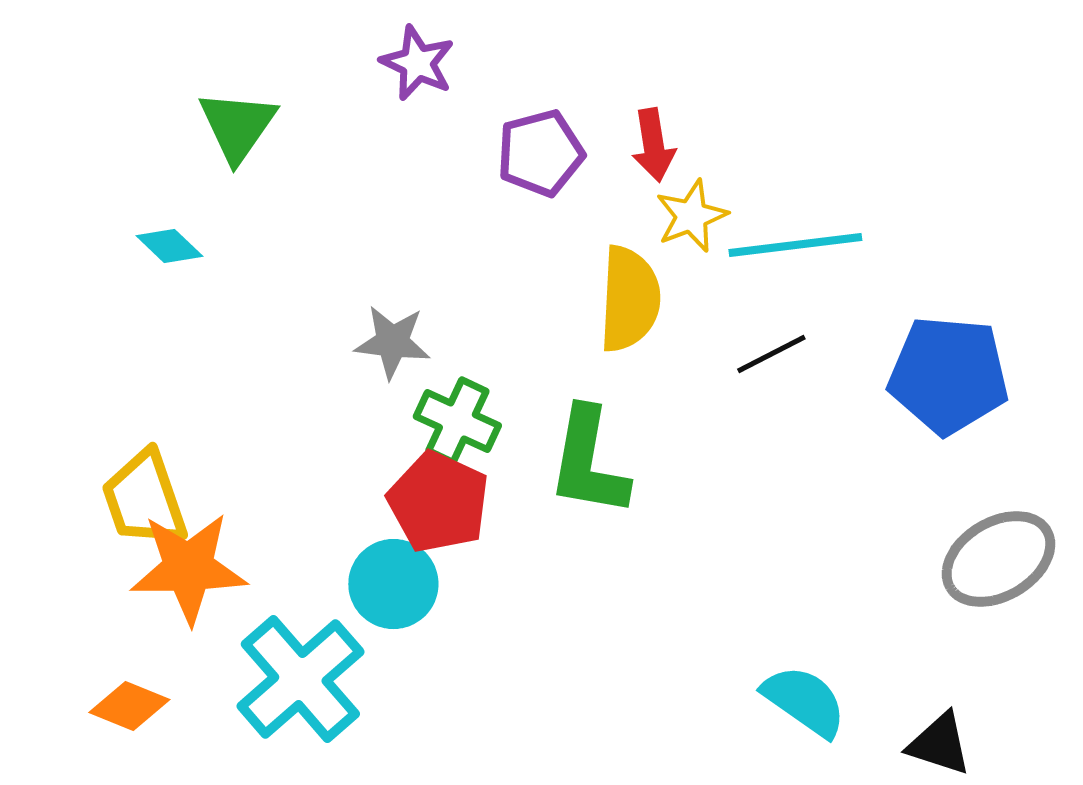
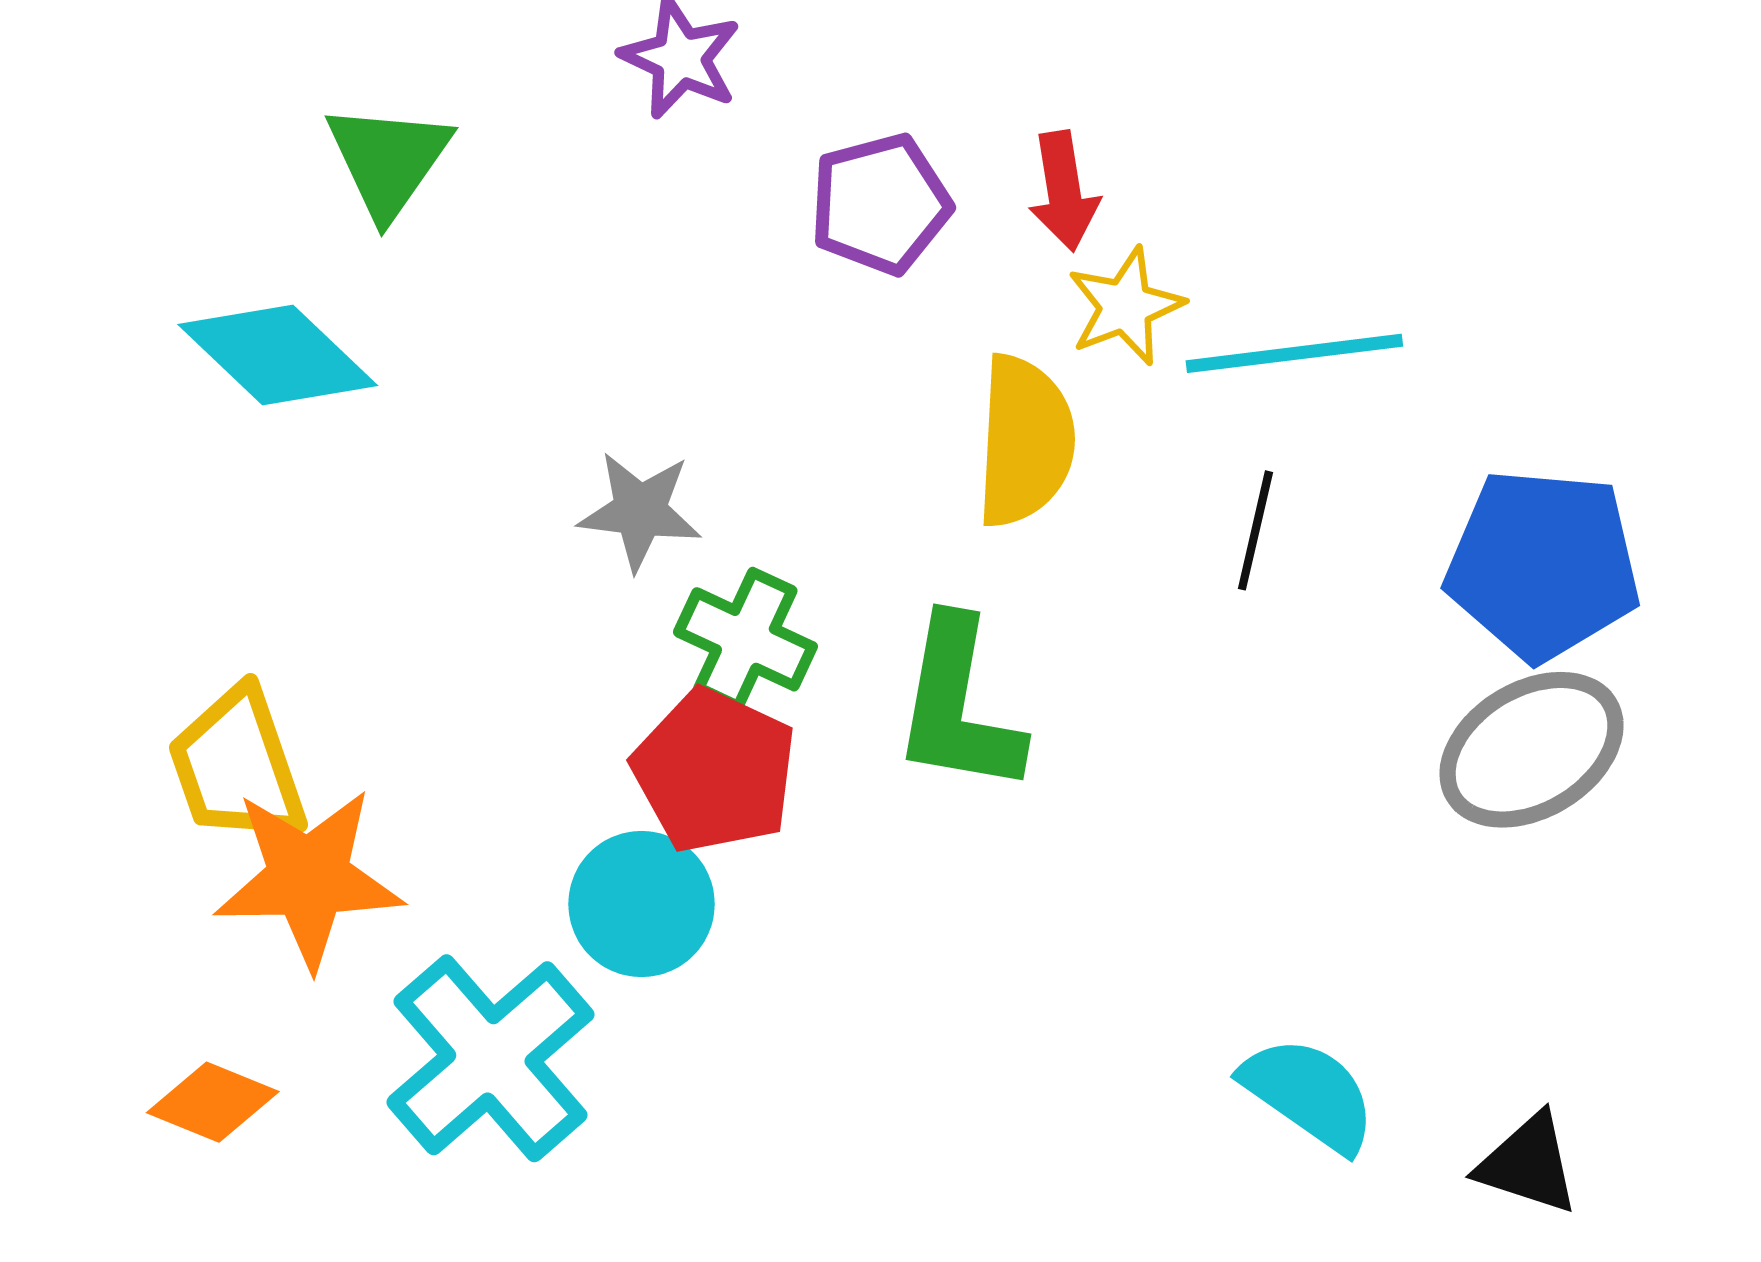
cyan diamond: (169, 246) -> (278, 355), size x1.8
black line: (771, 354) -> (1255, 530), turned -50
gray ellipse: (998, 559) -> (1532, 750), moved

